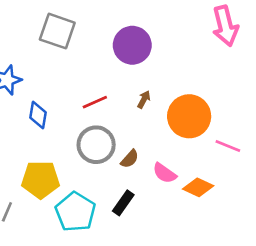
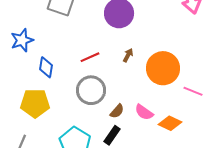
brown semicircle: (130, 159) -> (117, 111), moved
yellow pentagon: (41, 180) -> (35, 103), moved

